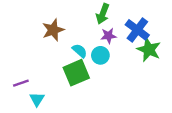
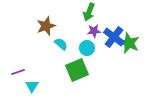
blue cross: (137, 30) -> (114, 37), moved
cyan semicircle: (80, 51) -> (61, 44), moved
green square: (76, 73) -> (77, 70), moved

